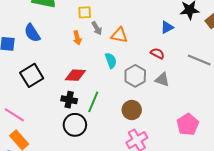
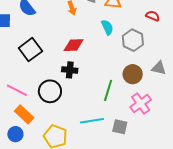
gray triangle: (162, 79) -> (159, 68), moved
green line: (93, 102) -> (108, 90), moved
black circle: (75, 125) -> (50, 91), moved

